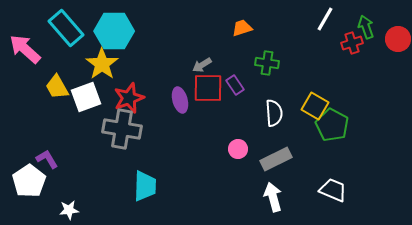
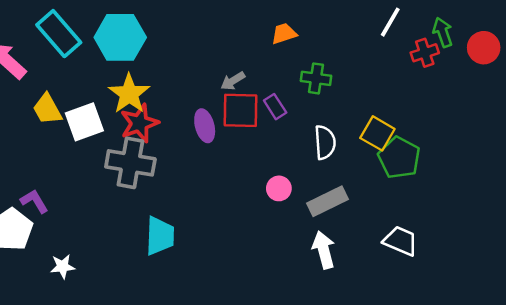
yellow star: (102, 64) -> (129, 94), moved

